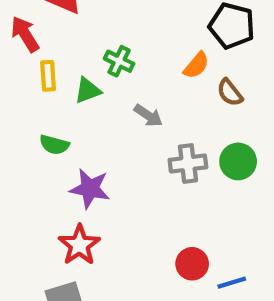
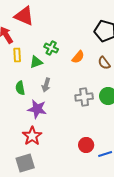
orange semicircle: (196, 65) -> (78, 57), moved
gray arrow: (148, 115) -> (46, 85), moved, turned 72
green semicircle: (54, 145) -> (20, 88), turned 64

